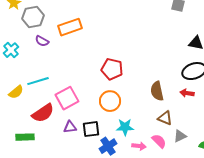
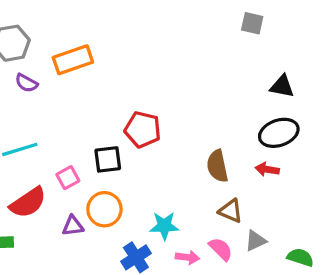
pink square: (67, 98) -> (68, 178), size x0.6
orange circle: (110, 101) -> (104, 209), moved
black square: (91, 129) -> (108, 159), moved

